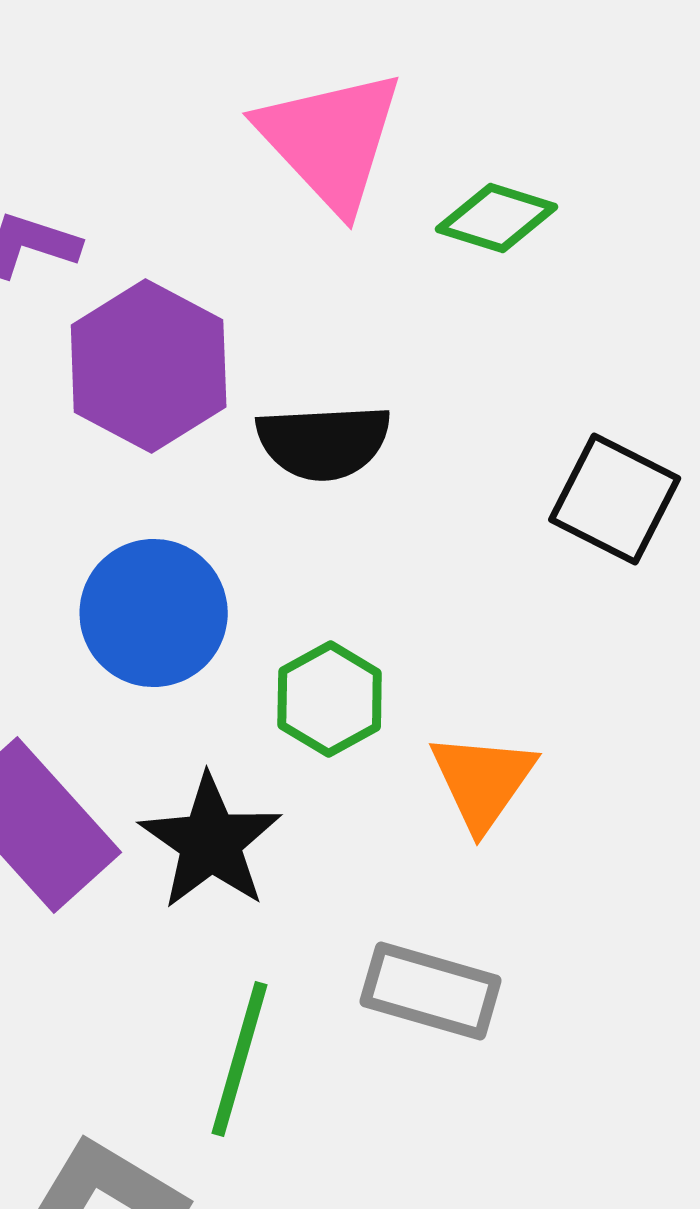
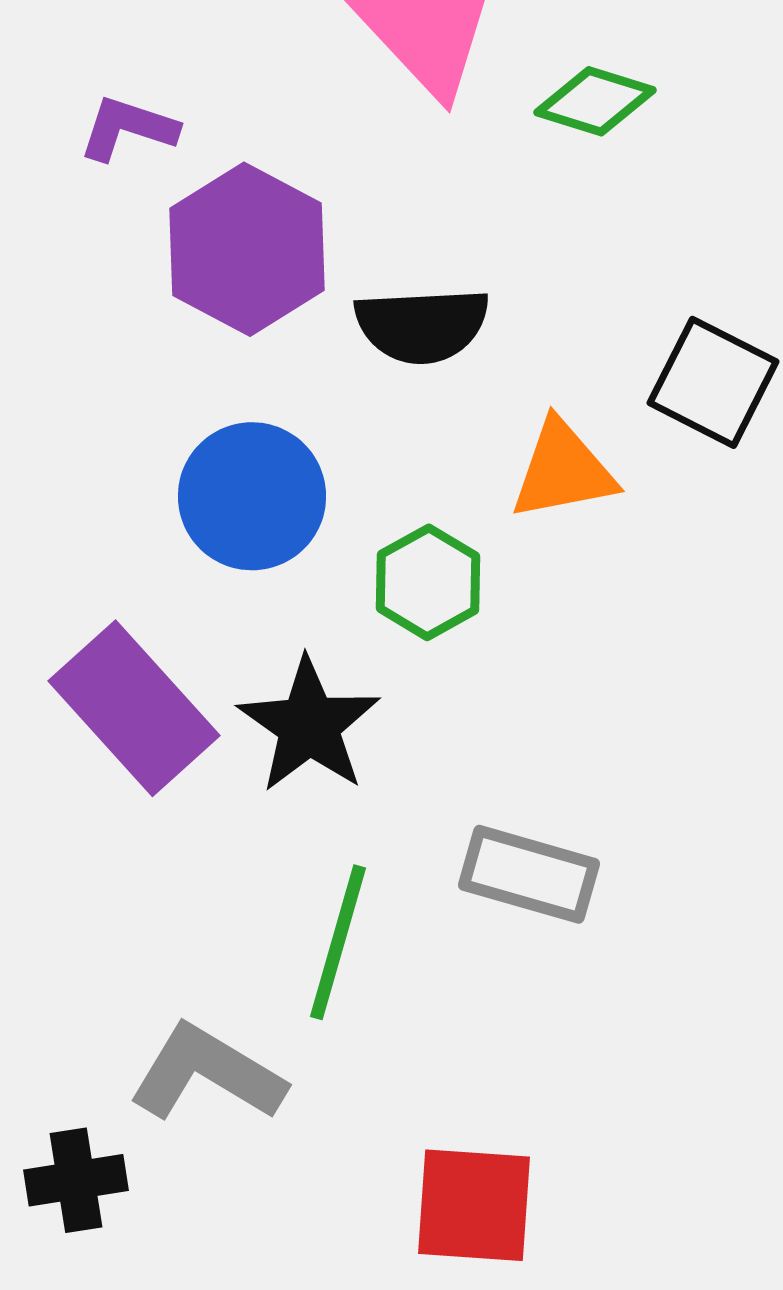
orange triangle: (483, 781) -> (563, 470), moved, turned 44

